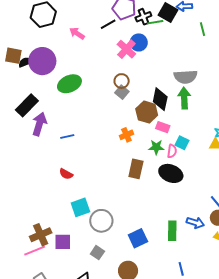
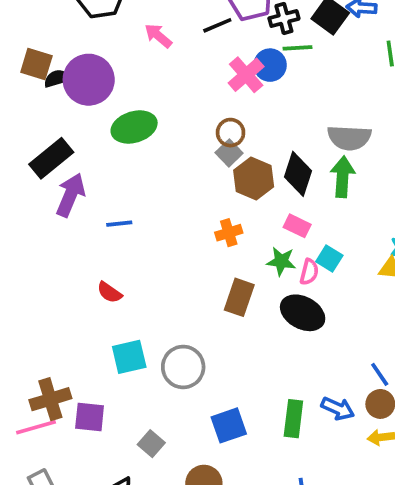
green line: (155, 22) -> (297, 48), moved
brown hexagon: (147, 112) -> (254, 178), moved
gray circle: (101, 221) -> (183, 367), moved

